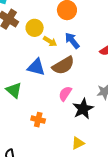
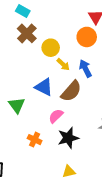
brown semicircle: (63, 65) -> (71, 91), turned -30
pink semicircle: (65, 94) -> (56, 116), moved
black star: (83, 109) -> (68, 138), moved

